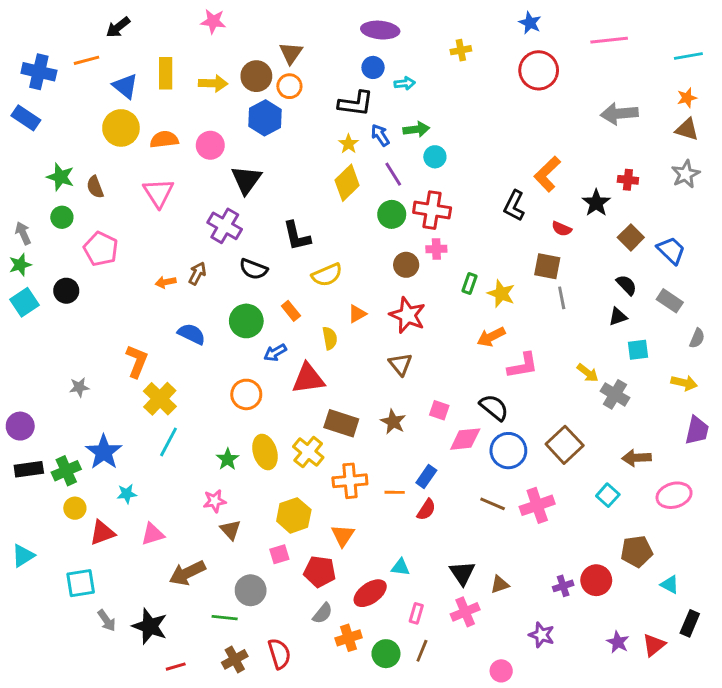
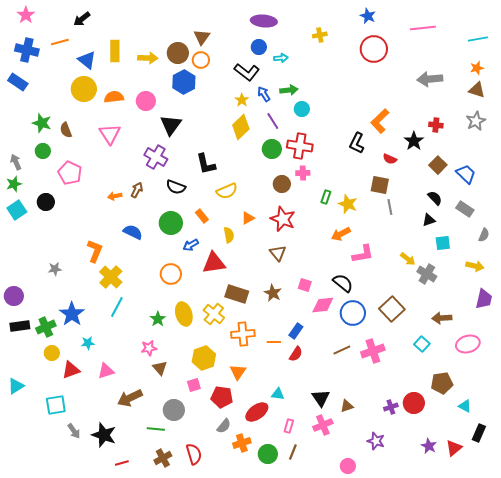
pink star: (213, 21) -> (26, 15), moved, turned 30
black L-shape: (356, 103) -> (247, 72), turned 30
brown line: (493, 504) -> (342, 350), turned -48

